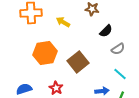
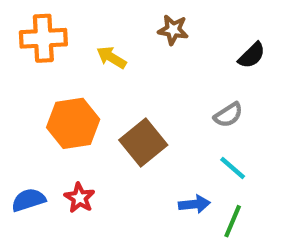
black semicircle: (106, 31) -> (252, 55), moved
red star: (56, 88) -> (79, 198), moved

